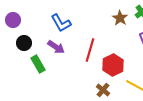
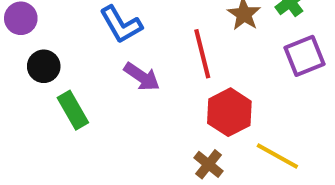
purple arrow: (56, 47) -> (142, 77), moved
red line: (90, 50) -> (202, 54), moved, turned -30

